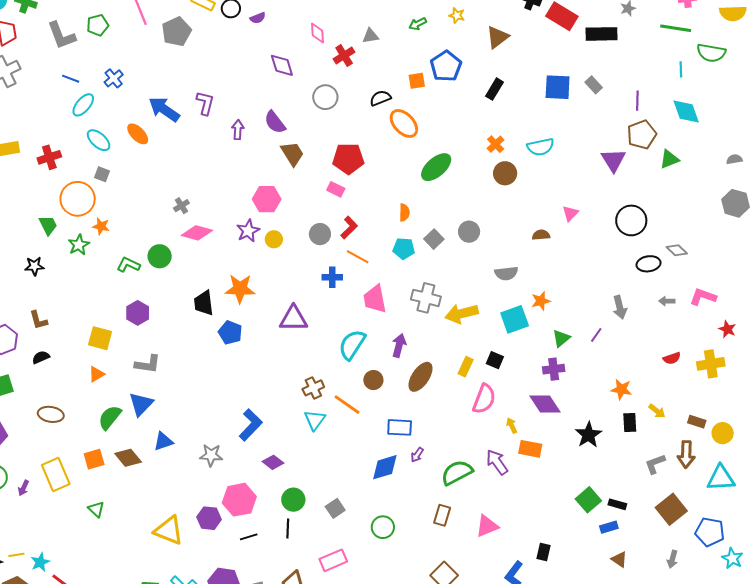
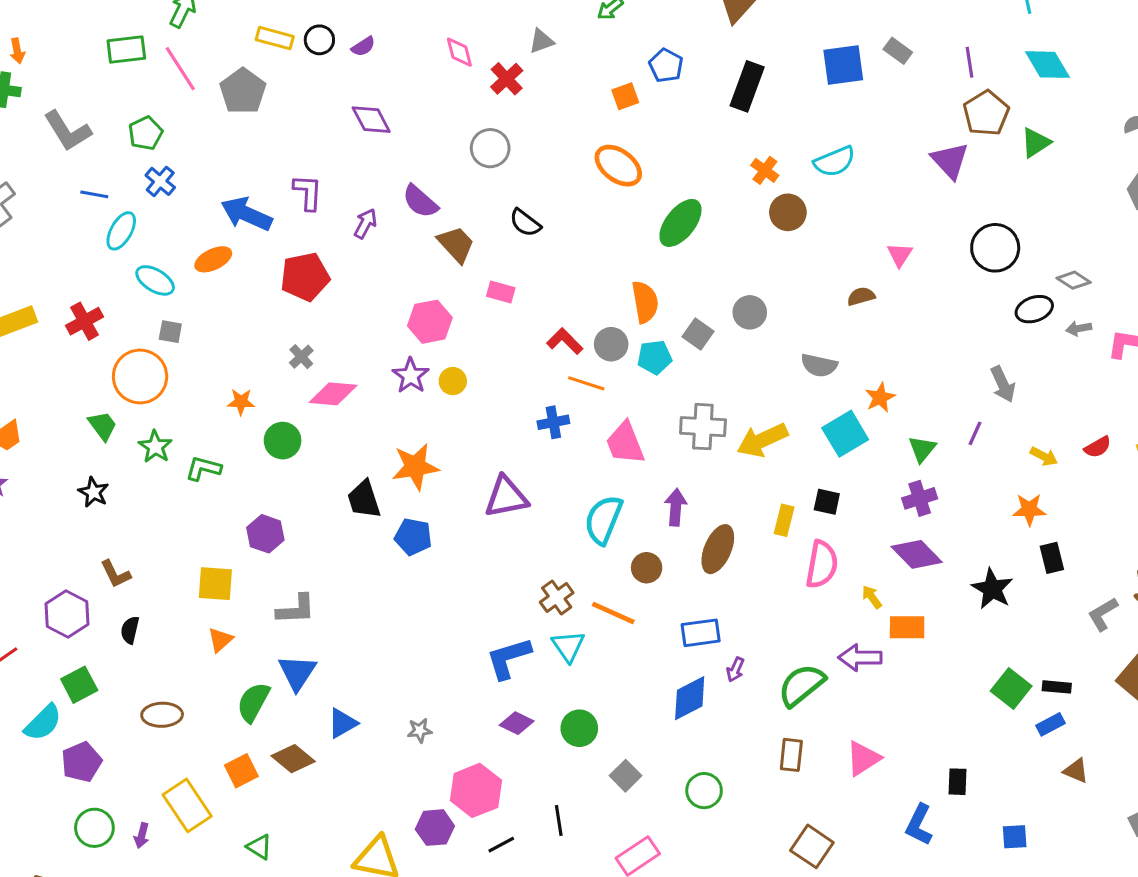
green pentagon: (98, 25) -> (146, 133), moved
purple diamond: (282, 65) -> (371, 120), moved
blue pentagon: (446, 66) -> (666, 66), size x0.7
black rectangle: (495, 89) -> (747, 86), size x1.4
black semicircle: (380, 98) -> (525, 223), moved, turned -110
purple arrow: (238, 130) -> (365, 224), turned 36
orange ellipse: (138, 134) -> (213, 259), turned -60
red pentagon: (348, 159) -> (305, 277), moved
pink rectangle: (336, 189) -> (501, 292), moved
orange semicircle: (404, 213) -> (645, 302), size x1.5
orange star: (101, 226) -> (241, 402), moved
red L-shape: (349, 228) -> (565, 341), turned -80
gray circle: (320, 234) -> (611, 344), moved
green L-shape: (128, 265) -> (203, 468), moved
black star: (34, 266) -> (93, 492), turned -30
gray semicircle: (506, 273) -> (819, 365), turned 30
gray arrow: (667, 301) -> (1079, 328), moved
black semicircle: (41, 357) -> (130, 630), turned -42
yellow arrow: (657, 411) -> (1044, 456), moved
blue L-shape: (251, 425) -> (509, 658), moved, turned -140
gray star: (211, 455) -> (420, 730), size x0.7
purple arrow: (497, 462) -> (860, 658), turned -44
green circle: (293, 500) -> (579, 728), moved

